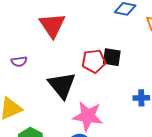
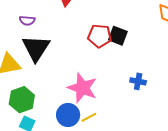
black triangle: (62, 85) -> (36, 48), moved

